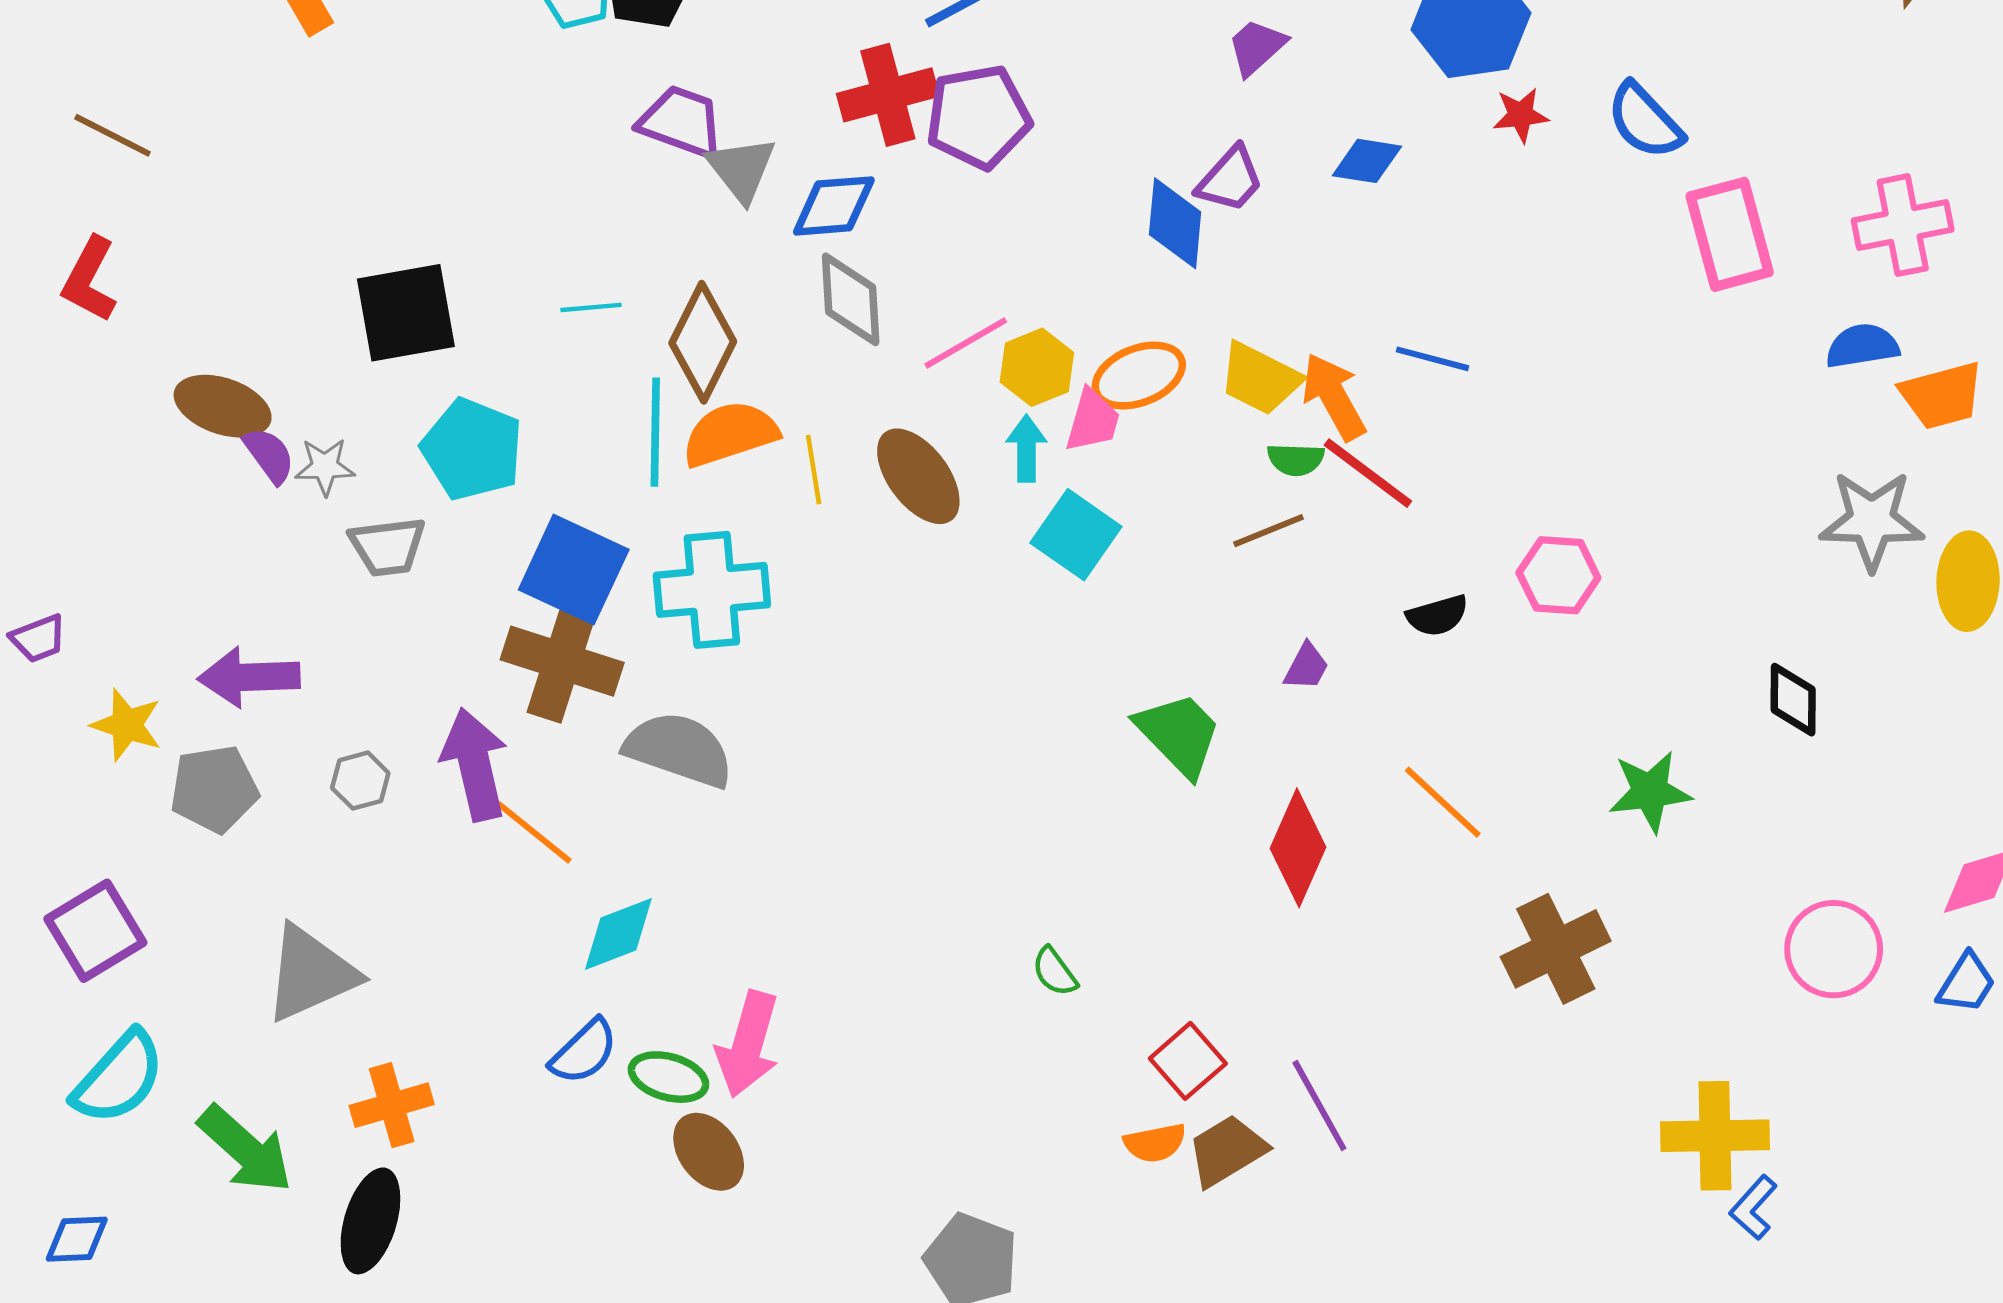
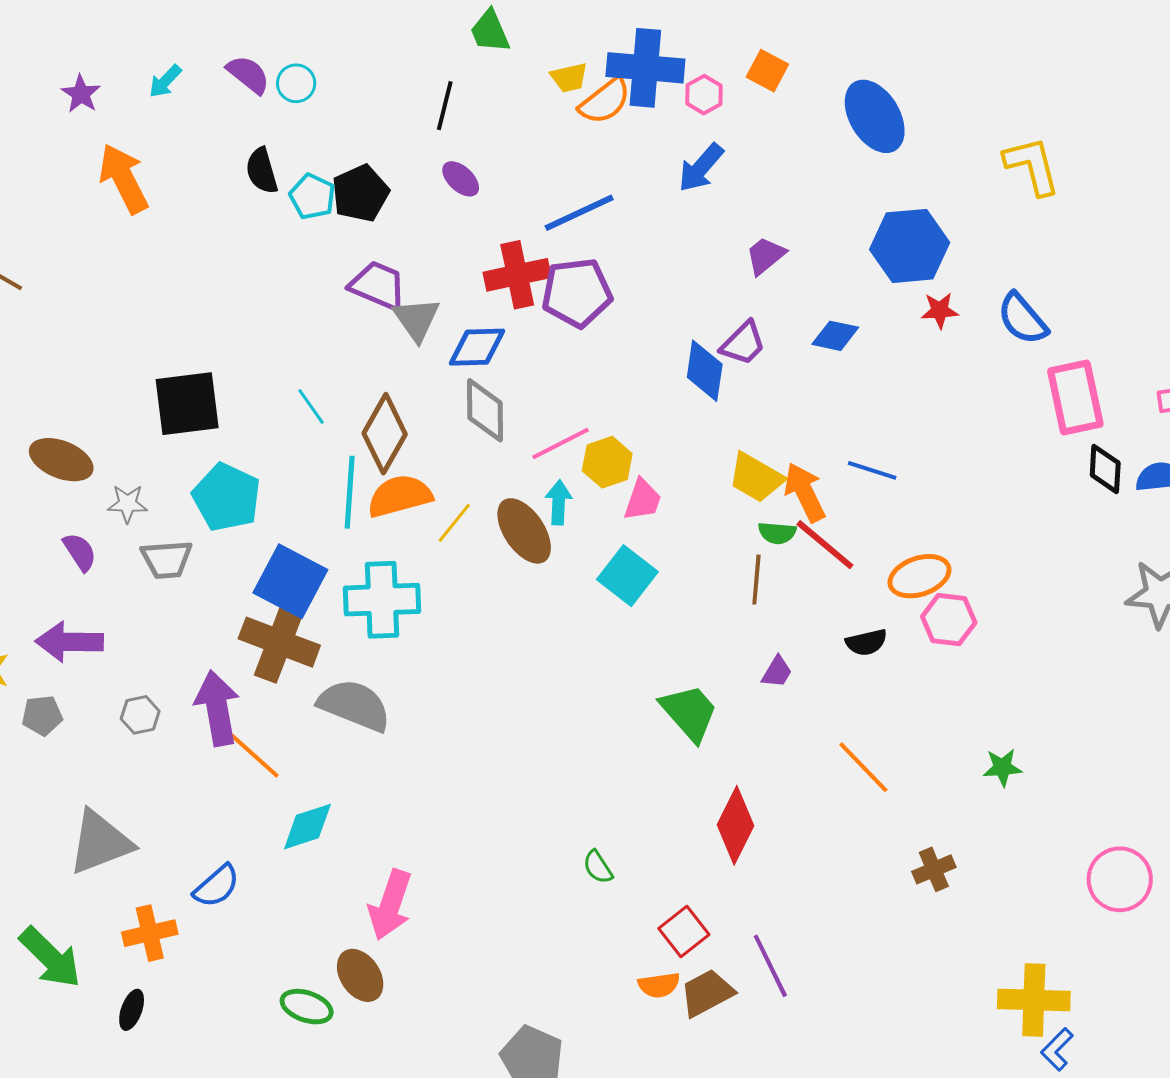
cyan line: (591, 307) -> (311, 407), turned 57
orange ellipse: (1139, 376) -> (919, 576), moved
cyan arrow: (1026, 448) -> (559, 502), moved
purple semicircle: (269, 455) -> (80, 552), moved
yellow line: (814, 470) -> (454, 523), turned 45
brown line: (1268, 531) -> (756, 580), turned -66
black diamond: (1793, 700) -> (1105, 469), moved
gray pentagon: (214, 789) -> (42, 715), size x0.7
green star: (1650, 792) -> (1002, 767), size x0.7
red diamond: (1298, 848) -> (736, 825), moved
brown cross: (1556, 949) -> (934, 869), size x0.6
blue semicircle: (584, 1052) -> (217, 886), moved
green ellipse: (668, 1077) -> (307, 1007), moved
black ellipse: (370, 1221) -> (132, 1010), size x0.6

